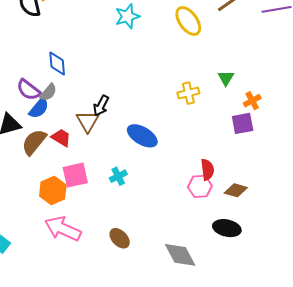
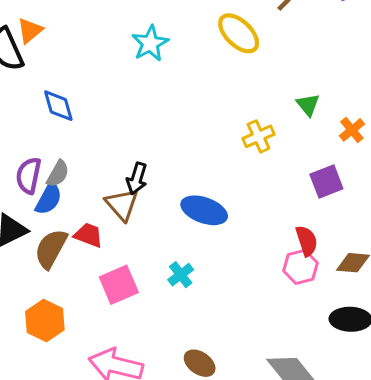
blue diamond: (57, 64) -> (58, 106), moved
purple semicircle: (28, 90) -> (29, 176), turned 75
purple square: (243, 123) -> (326, 181), moved
orange hexagon: (53, 191) -> (45, 321), moved

